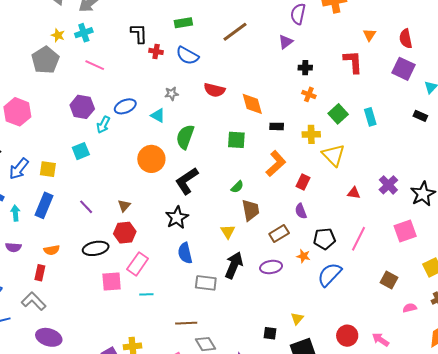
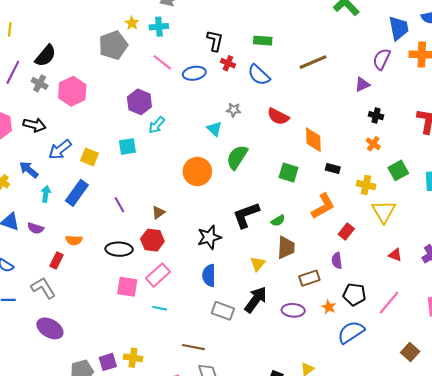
blue ellipse: (125, 106) -> (194, 73), moved
black L-shape: (187, 181) -> (246, 215), moved

